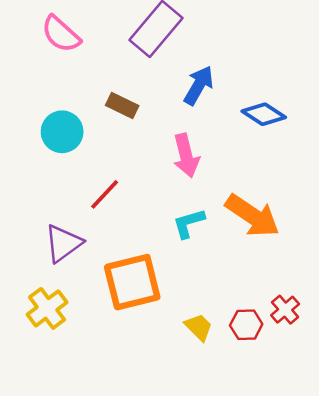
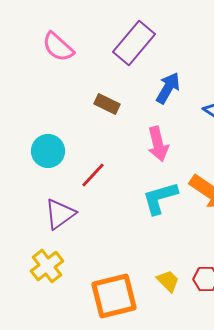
cyan circle: (62, 132) -> (48, 151), moved
cyan L-shape: (189, 223) -> (160, 198), size x1.4
orange square: (132, 282) -> (114, 296), moved

